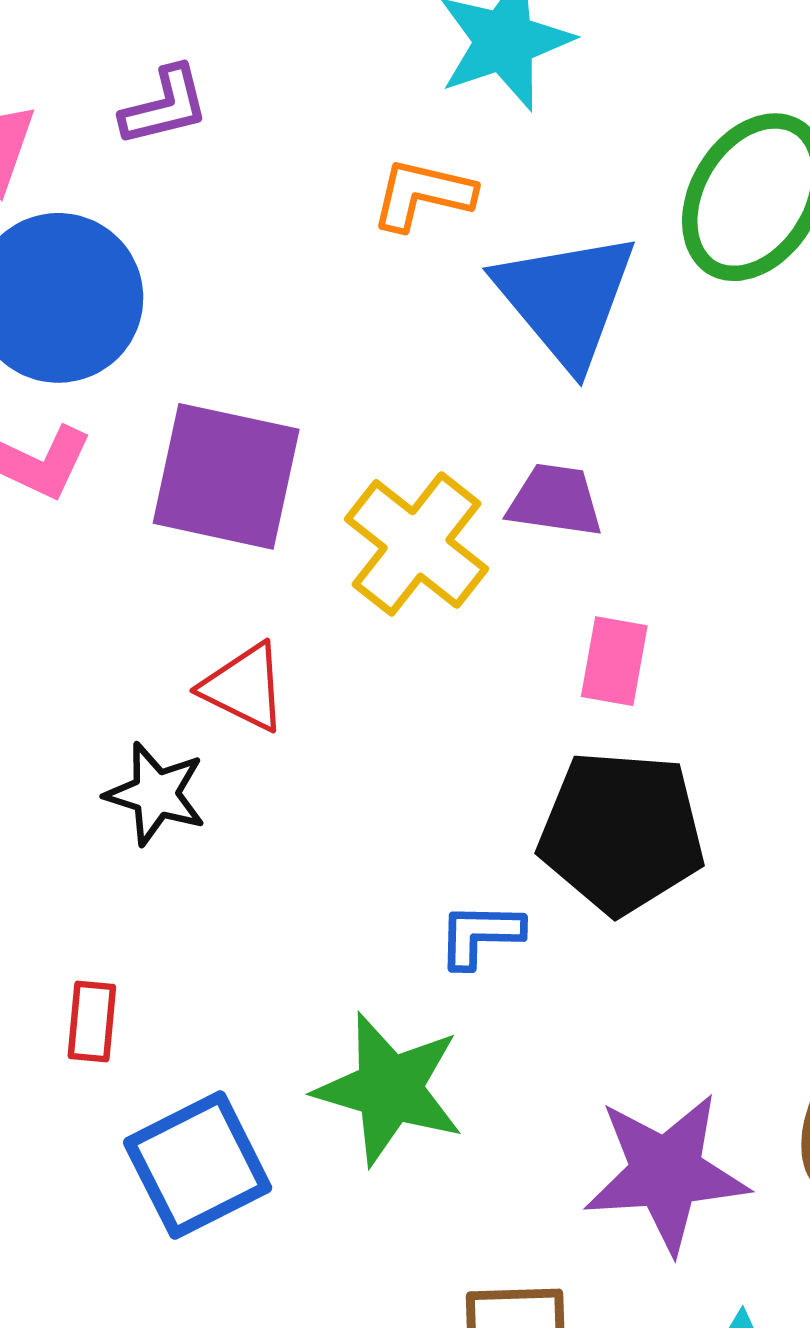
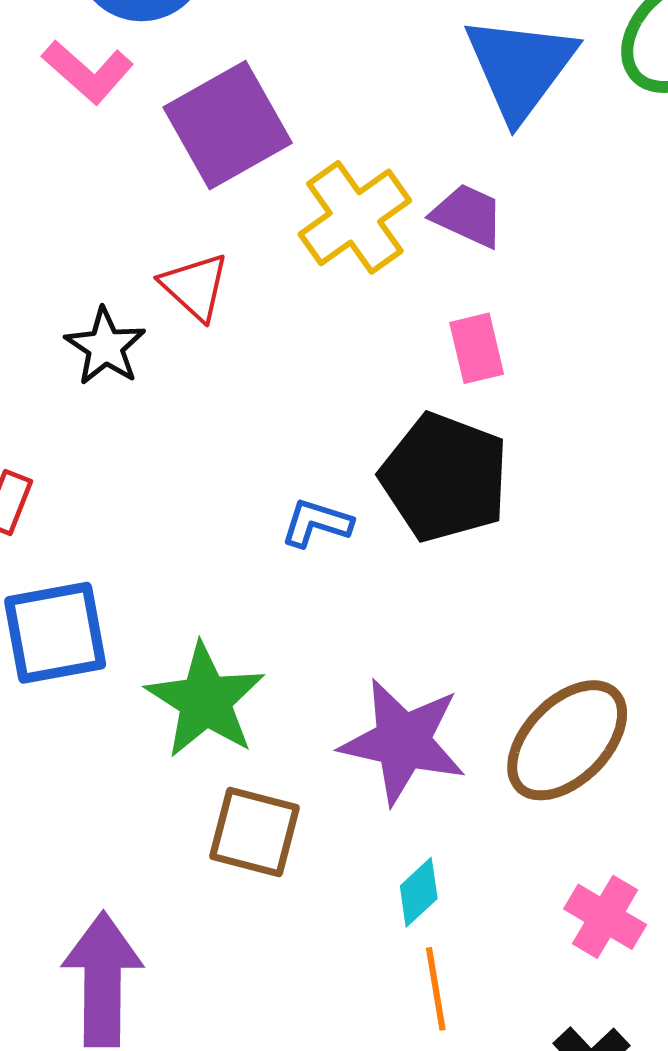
purple square: (226, 476) -> (228, 125), turned 32
pink rectangle: (614, 661) -> (477, 348), turned -40
green star: (389, 1089) -> (205, 700), moved

